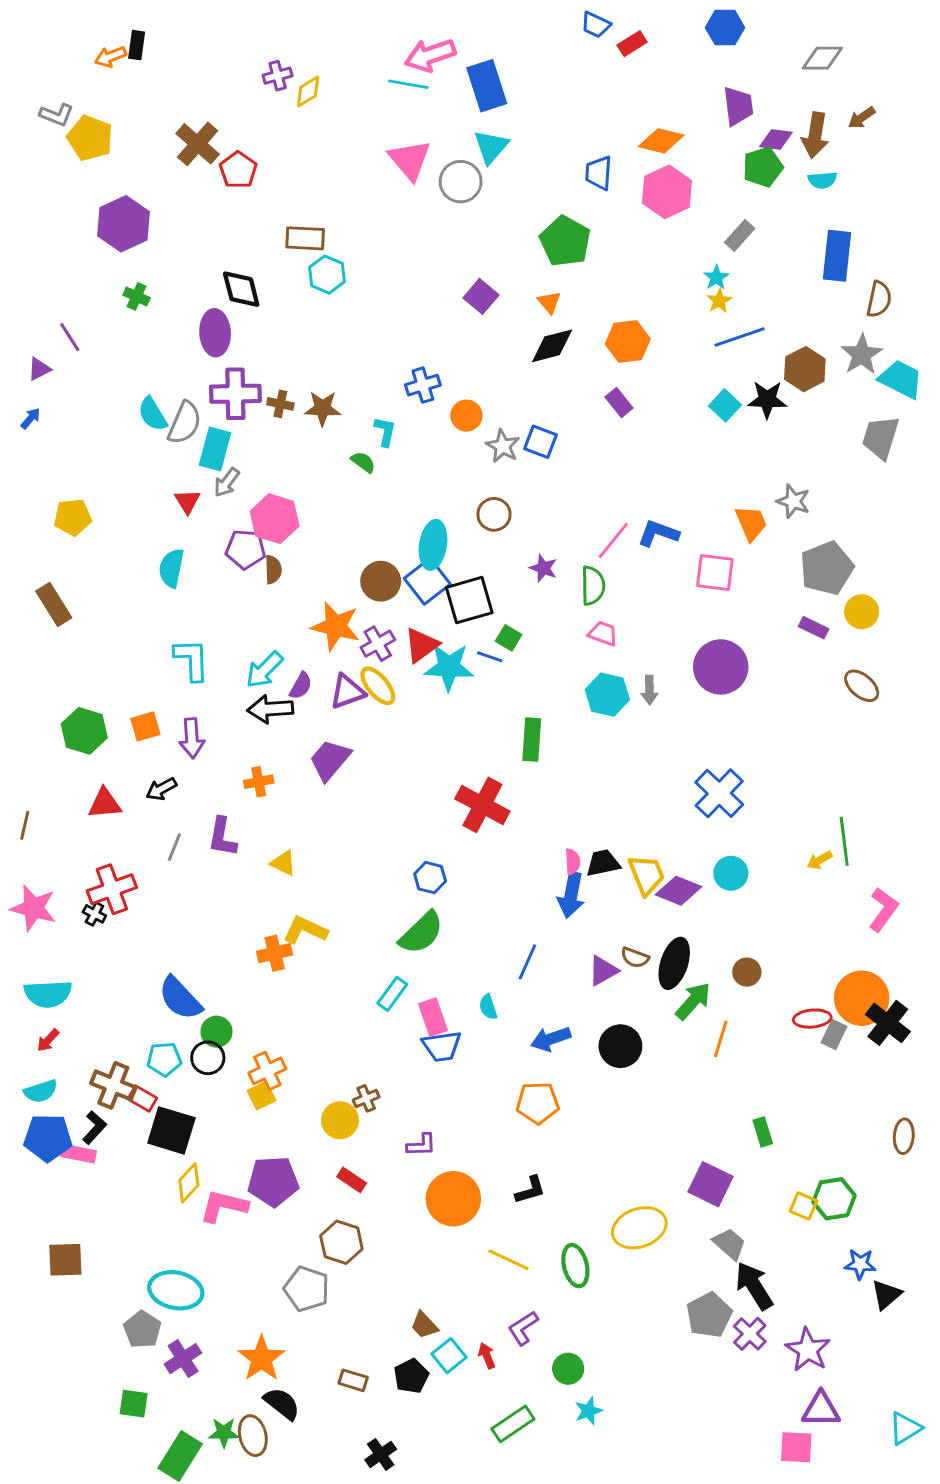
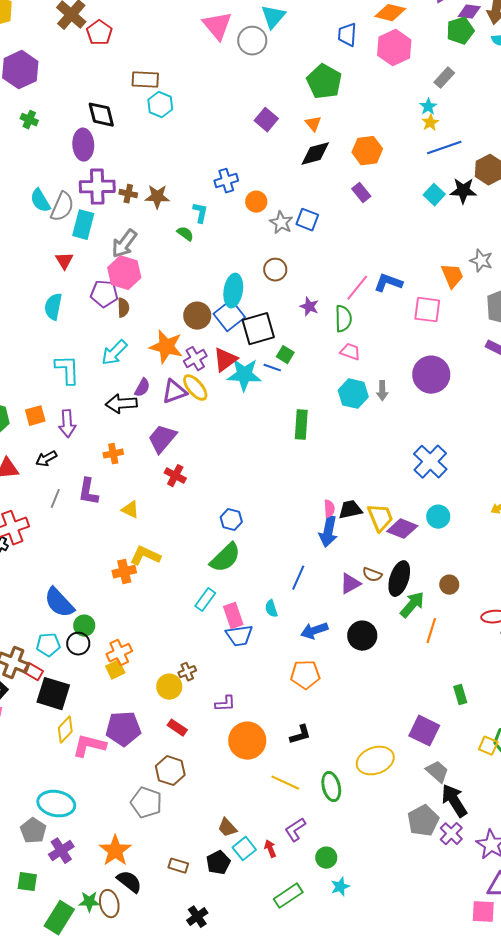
gray arrow: (227, 482) -> (124, 244), moved, size x1.4
cyan arrow: (264, 670) -> (114, 353), moved
red cross: (482, 805) -> (175, 476), moved, size x0.6

